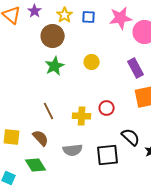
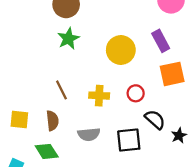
yellow circle: (92, 62) -> (121, 50), moved, size x1.6
red circle: (107, 108) -> (136, 93), moved
brown semicircle: (41, 138) -> (52, 121), turned 36

